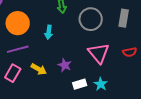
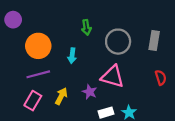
red semicircle: (130, 52) -> (161, 78), turned -96
pink triangle: (99, 53) -> (113, 77), moved, turned -35
yellow arrow: (39, 69) -> (61, 96), turned -91

